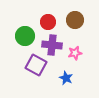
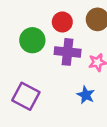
purple square: (36, 65) -> (26, 96), moved

